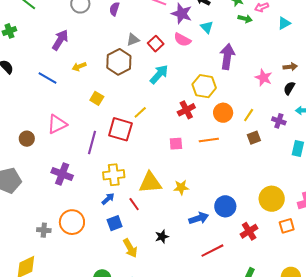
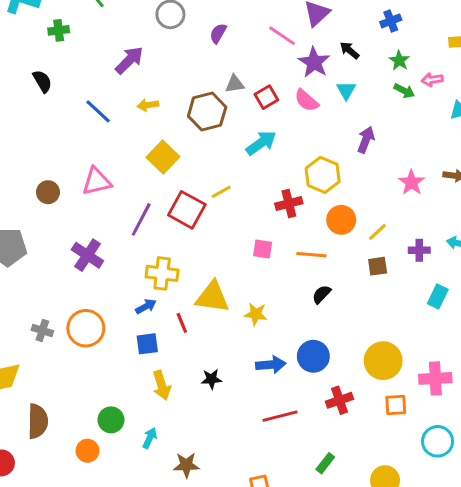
purple arrow: (227, 57) -> (366, 140), size x0.7
black semicircle: (289, 88) -> (322, 294), moved
yellow square: (97, 98) -> (163, 157), size x1.5
purple cross: (279, 121) -> (419, 250), turned -32

